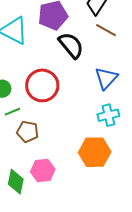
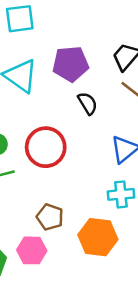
black semicircle: (71, 45) -> (88, 103), size x0.7
brown pentagon: (27, 132) -> (50, 217), moved

